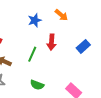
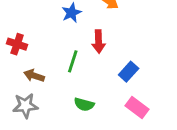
blue rectangle: (83, 46) -> (129, 72), moved

